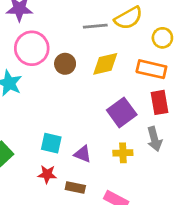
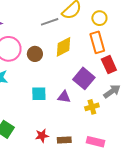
orange rectangle: (151, 69) -> (97, 42), turned 75
gray arrow: (154, 139) -> (112, 91), turned -96
cyan square: (51, 143) -> (39, 94), moved
purple triangle: (83, 154) -> (64, 97), moved

